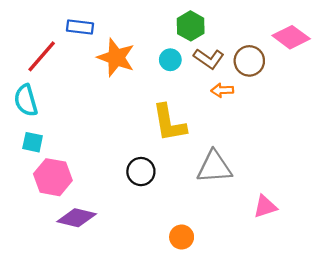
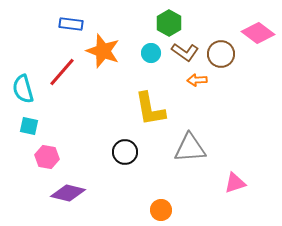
red line: (42, 56) -> (62, 72), moved
pink hexagon: (53, 177) -> (47, 157), size x0.7

